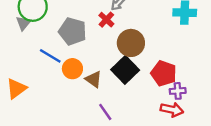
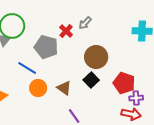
red cross: (106, 20) -> (66, 31), moved
orange circle: (72, 69) -> (38, 88), moved
black square: (125, 70) -> (91, 80), size x0.7

